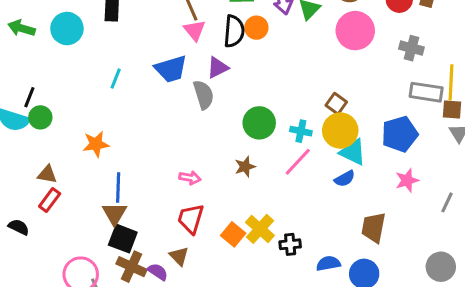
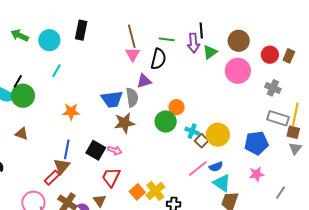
orange circle: (256, 28) -> (177, 107), moved
blue trapezoid: (171, 69) -> (112, 99), moved
cyan line: (116, 79) -> (57, 71), moved
brown square: (336, 104) -> (202, 141), moved
green circle: (40, 117) -> (23, 96), size x1.5
orange star: (96, 144) -> (71, 112), moved
cyan triangle: (353, 152) -> (222, 183), moved
pink line: (298, 162) -> (198, 169), moved
brown star: (245, 167) -> (124, 123), moved, size x1.5
red rectangle: (50, 200) -> (52, 178), moved
black square: (123, 239) -> (96, 150), moved

